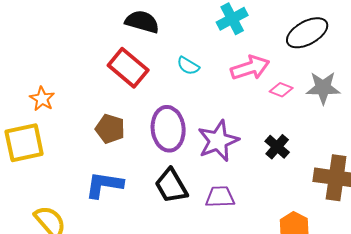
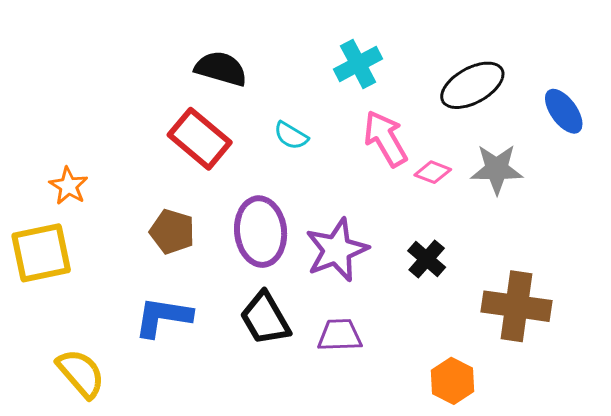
pink arrow: (250, 68) -> (385, 139), turned -102

